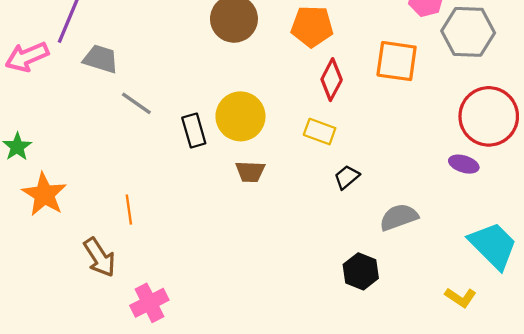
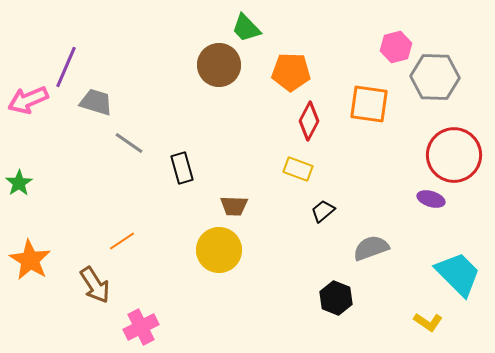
yellow circle: (240, 116) -> (219, 250), moved
orange star: (44, 194) -> (30, 260), moved
orange line: (129, 210) -> (122, 241), turned 64

